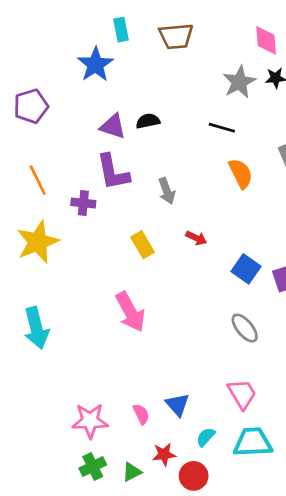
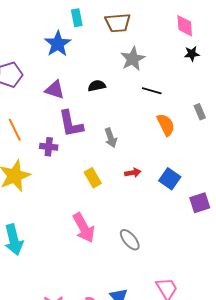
gray star: (239, 82) -> (133, 59), moved
purple triangle: (113, 126) -> (55, 90), moved
red arrow: (196, 238) -> (133, 173), turned -35
blue square: (246, 269) -> (170, 179), moved
gray ellipse: (245, 328) -> (130, 240), moved

